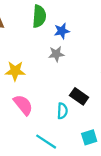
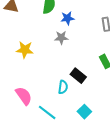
pink semicircle: (23, 105) -> (24, 96), moved
cyan square: (89, 137) -> (84, 112), turned -32

